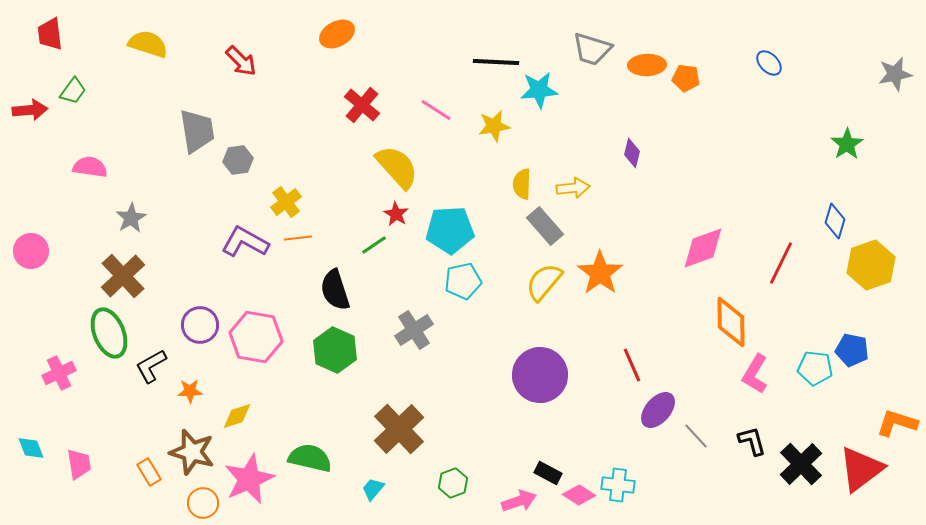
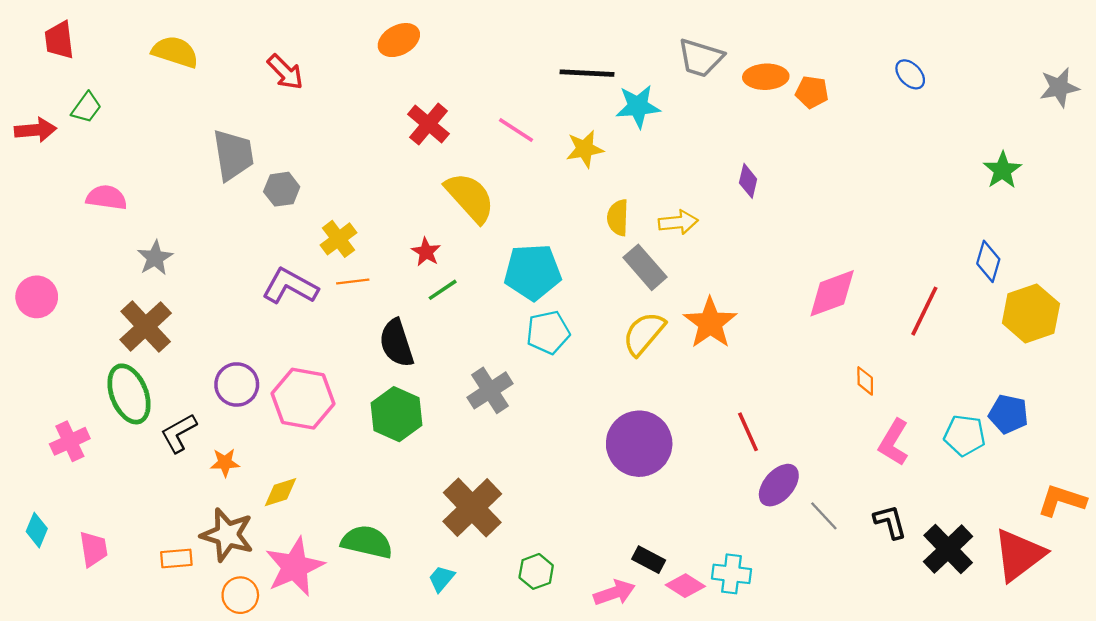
red star: (396, 214) -> (426, 252), moved
orange diamond: (731, 322) -> (865, 381), size x0.5
cyan diamond: (31, 448) -> (37, 530), turned 44
orange rectangle: (149, 472) -> (176, 558), turned -64

